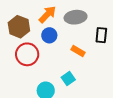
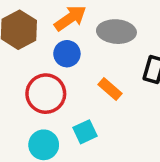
red circle: (27, 54) -> (46, 94), moved

